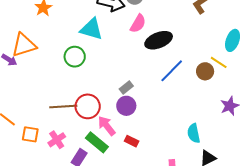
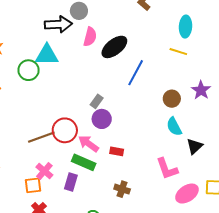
green circle: (75, 57) -> (29, 70), moved
brown circle: (205, 71) -> (172, 99), moved
orange square: (30, 134) -> (33, 185), moved

